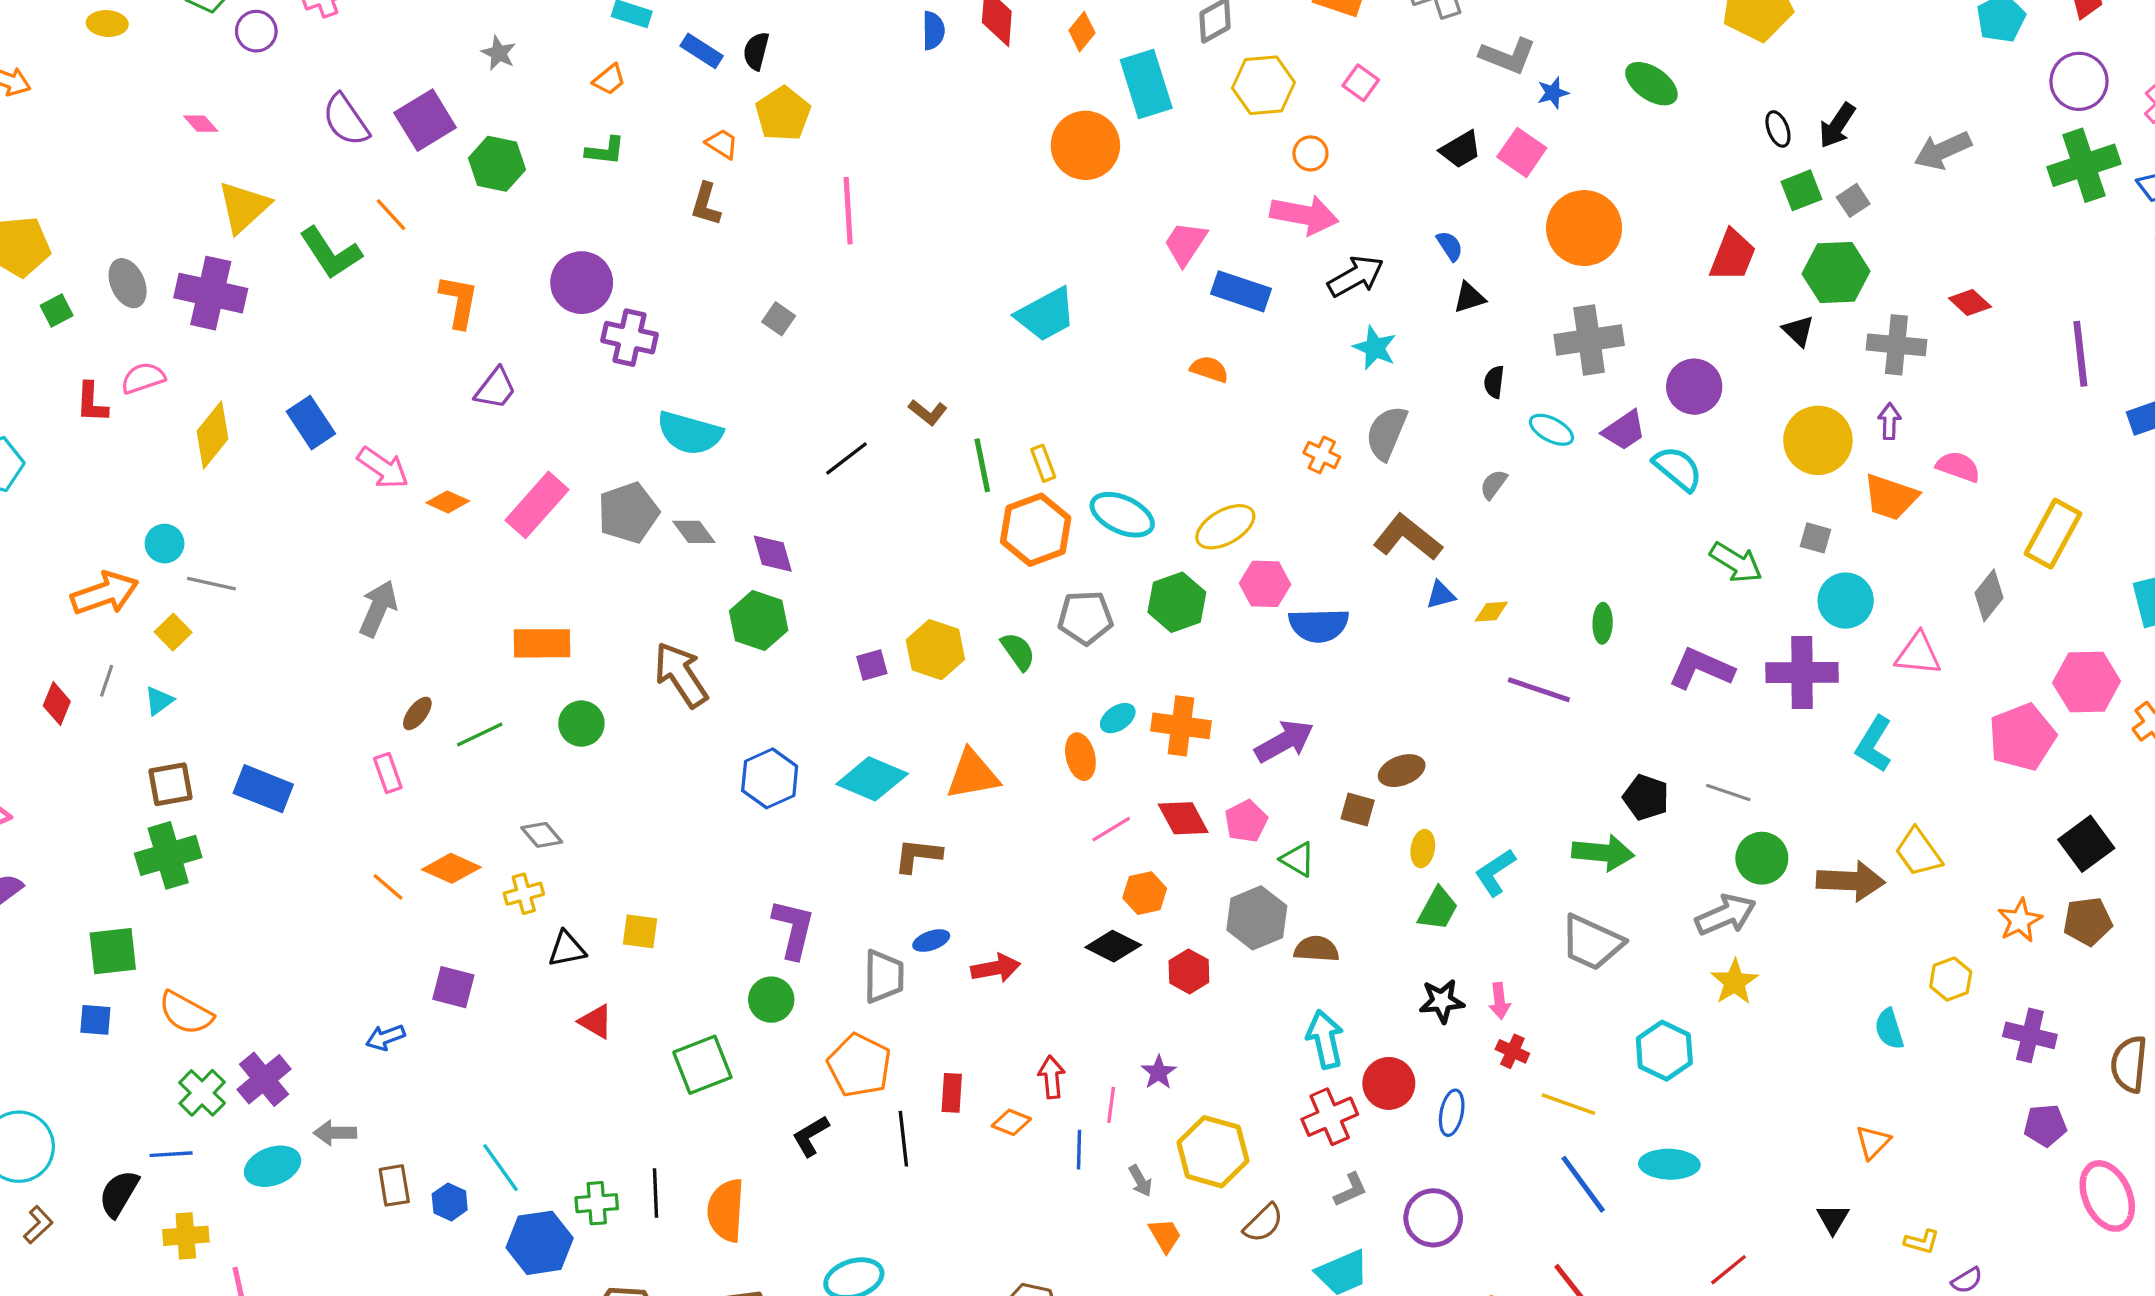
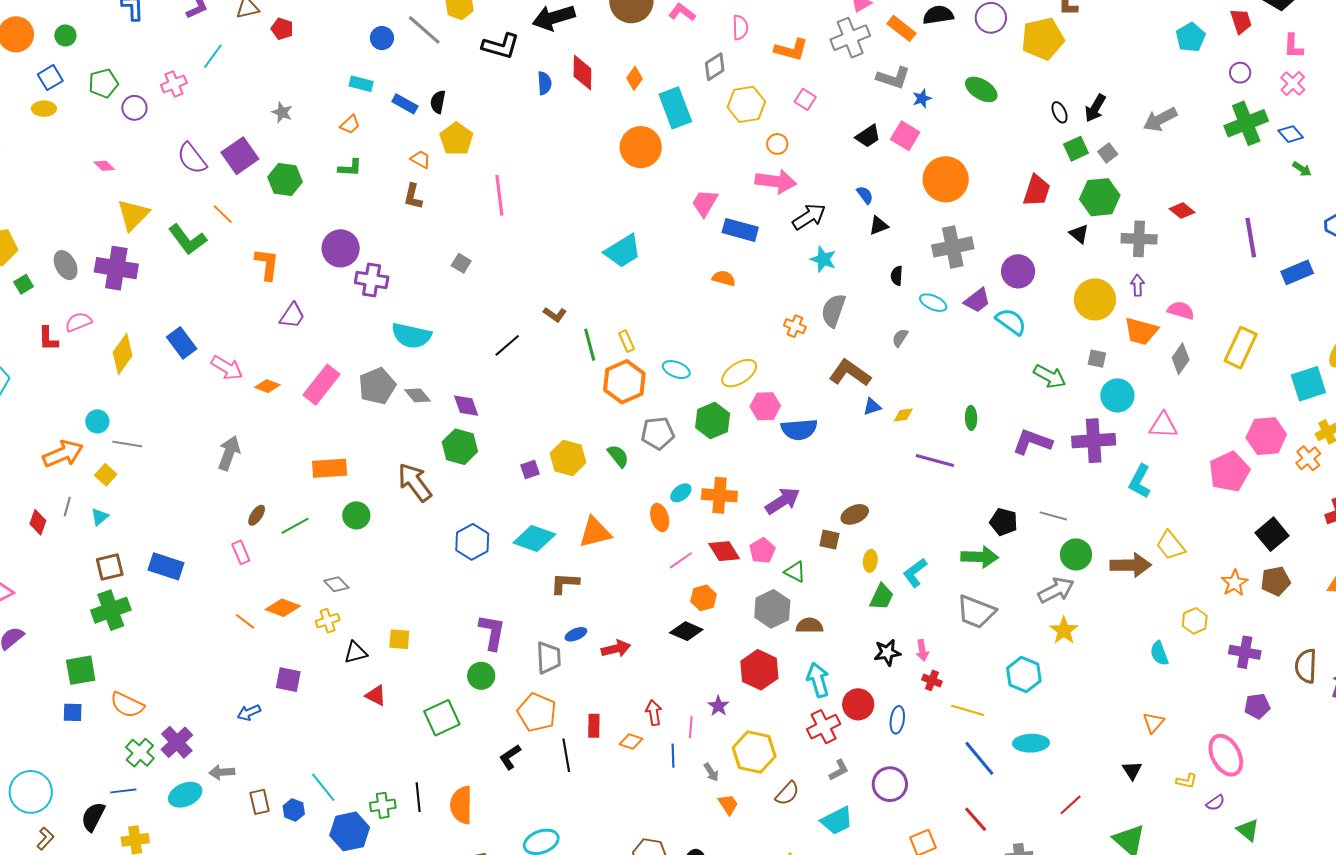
purple circle: (2079, 81) -> (1240, 73), size x0.6
cyan ellipse: (1122, 515) -> (676, 370), size x0.7
gray diamond: (1989, 595) -> (1181, 359), moved
red hexagon: (1189, 971) -> (759, 670), moved, size x1.5
pink ellipse: (2107, 1196) -> (1226, 755), moved

